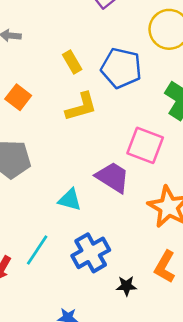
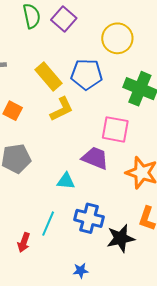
yellow rectangle: (72, 62) -> (49, 77), size x1.6
blue cross: (91, 253) -> (89, 218), turned -36
black star: (126, 286) -> (121, 238), size x1.8

